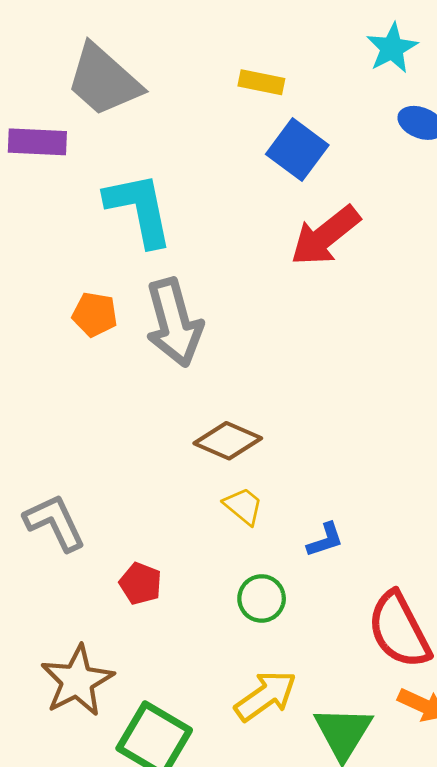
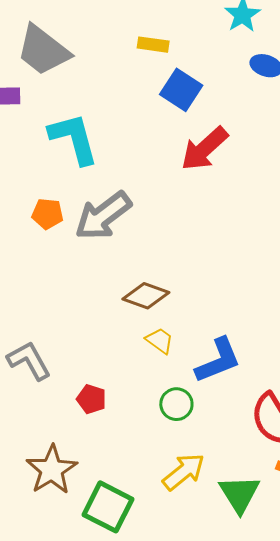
gray arrow: (174, 323) -> (103, 216), turned 72
blue L-shape: (325, 540) -> (218, 360), size x1.8

